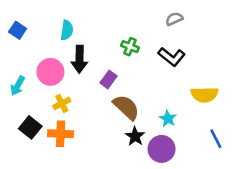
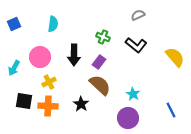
blue square: (18, 30) -> (14, 24), turned 32
black arrow: (79, 59) -> (74, 55), moved
purple rectangle: (109, 79) -> (99, 62), moved
yellow semicircle: (204, 95) -> (175, 57), moved, turned -130
black square: (30, 127) -> (24, 101), turned -30
black star: (135, 136) -> (81, 104), moved

